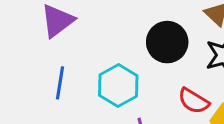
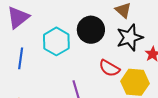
cyan hexagon: (118, 85) -> (56, 41), moved

